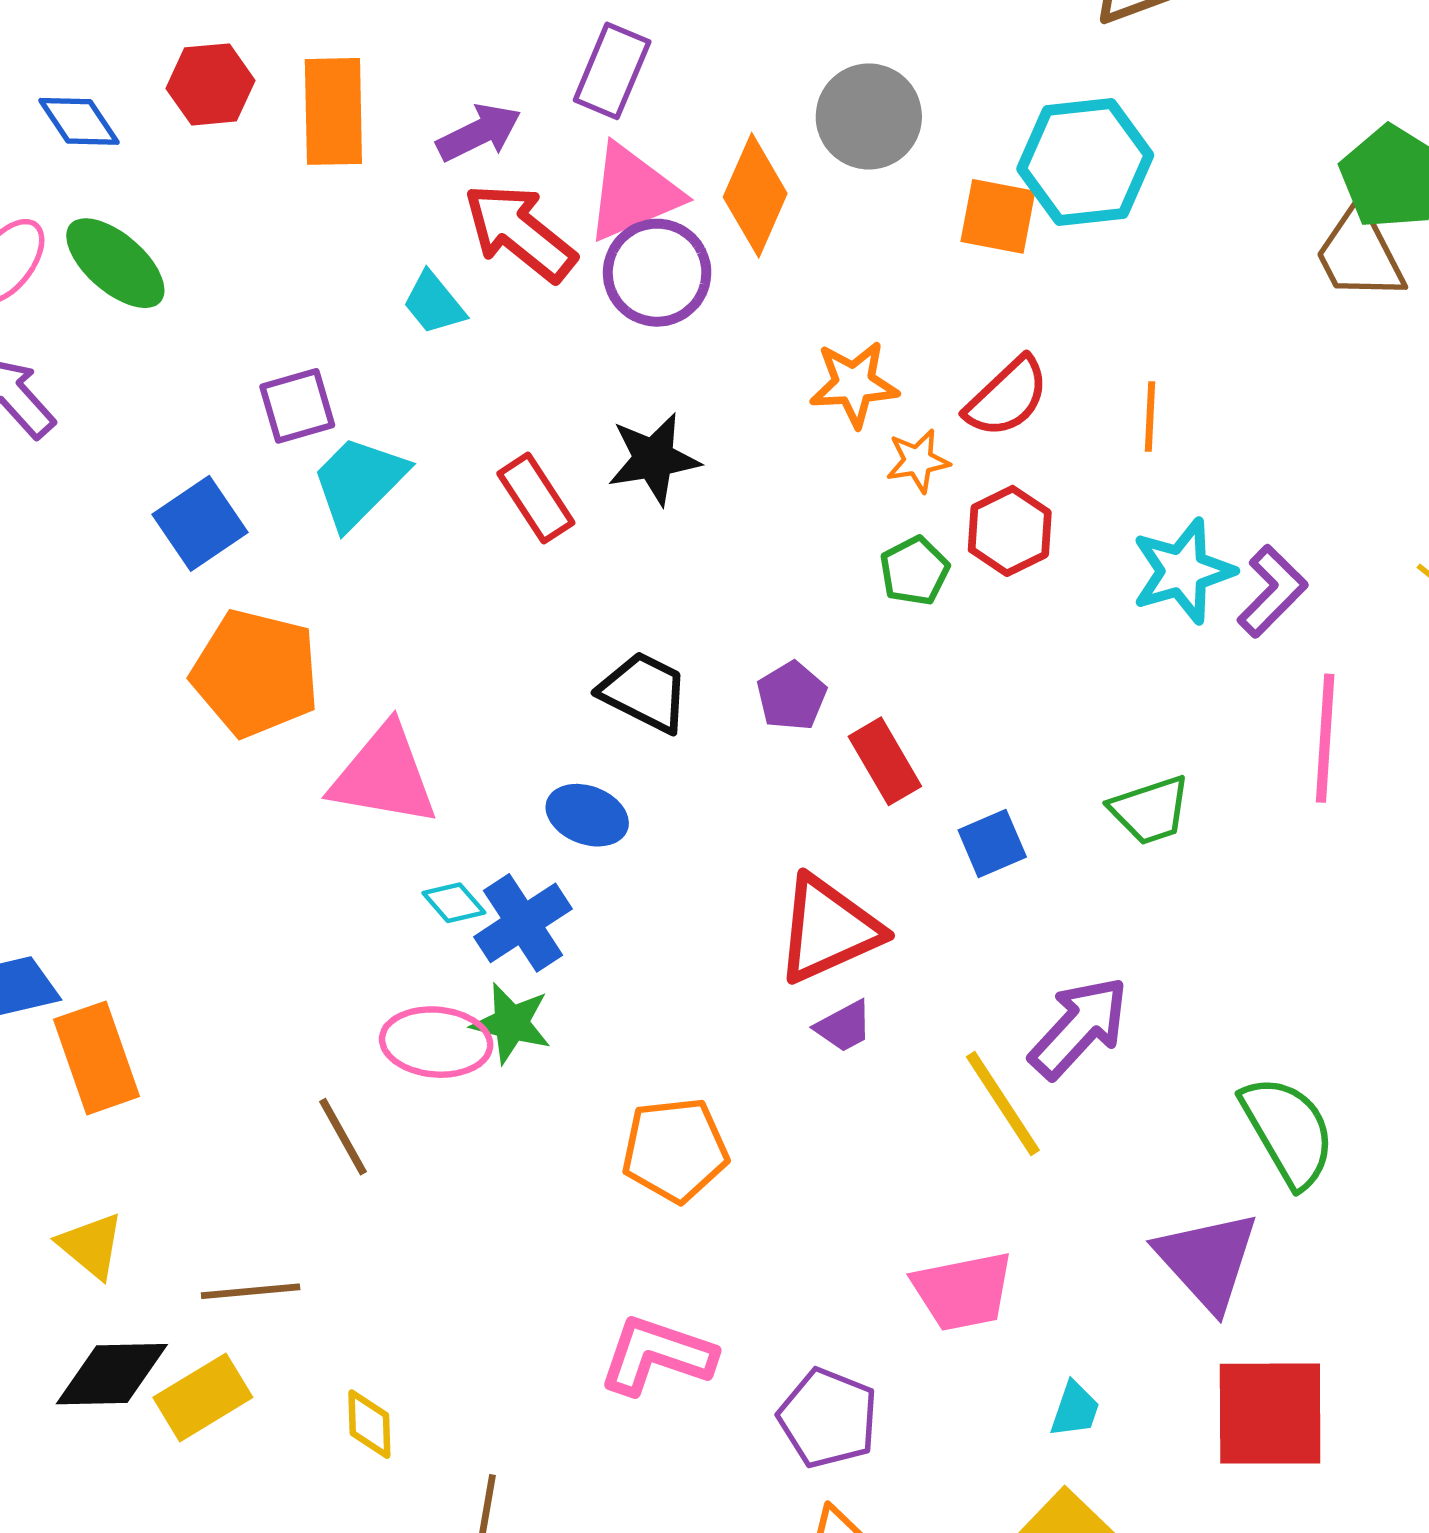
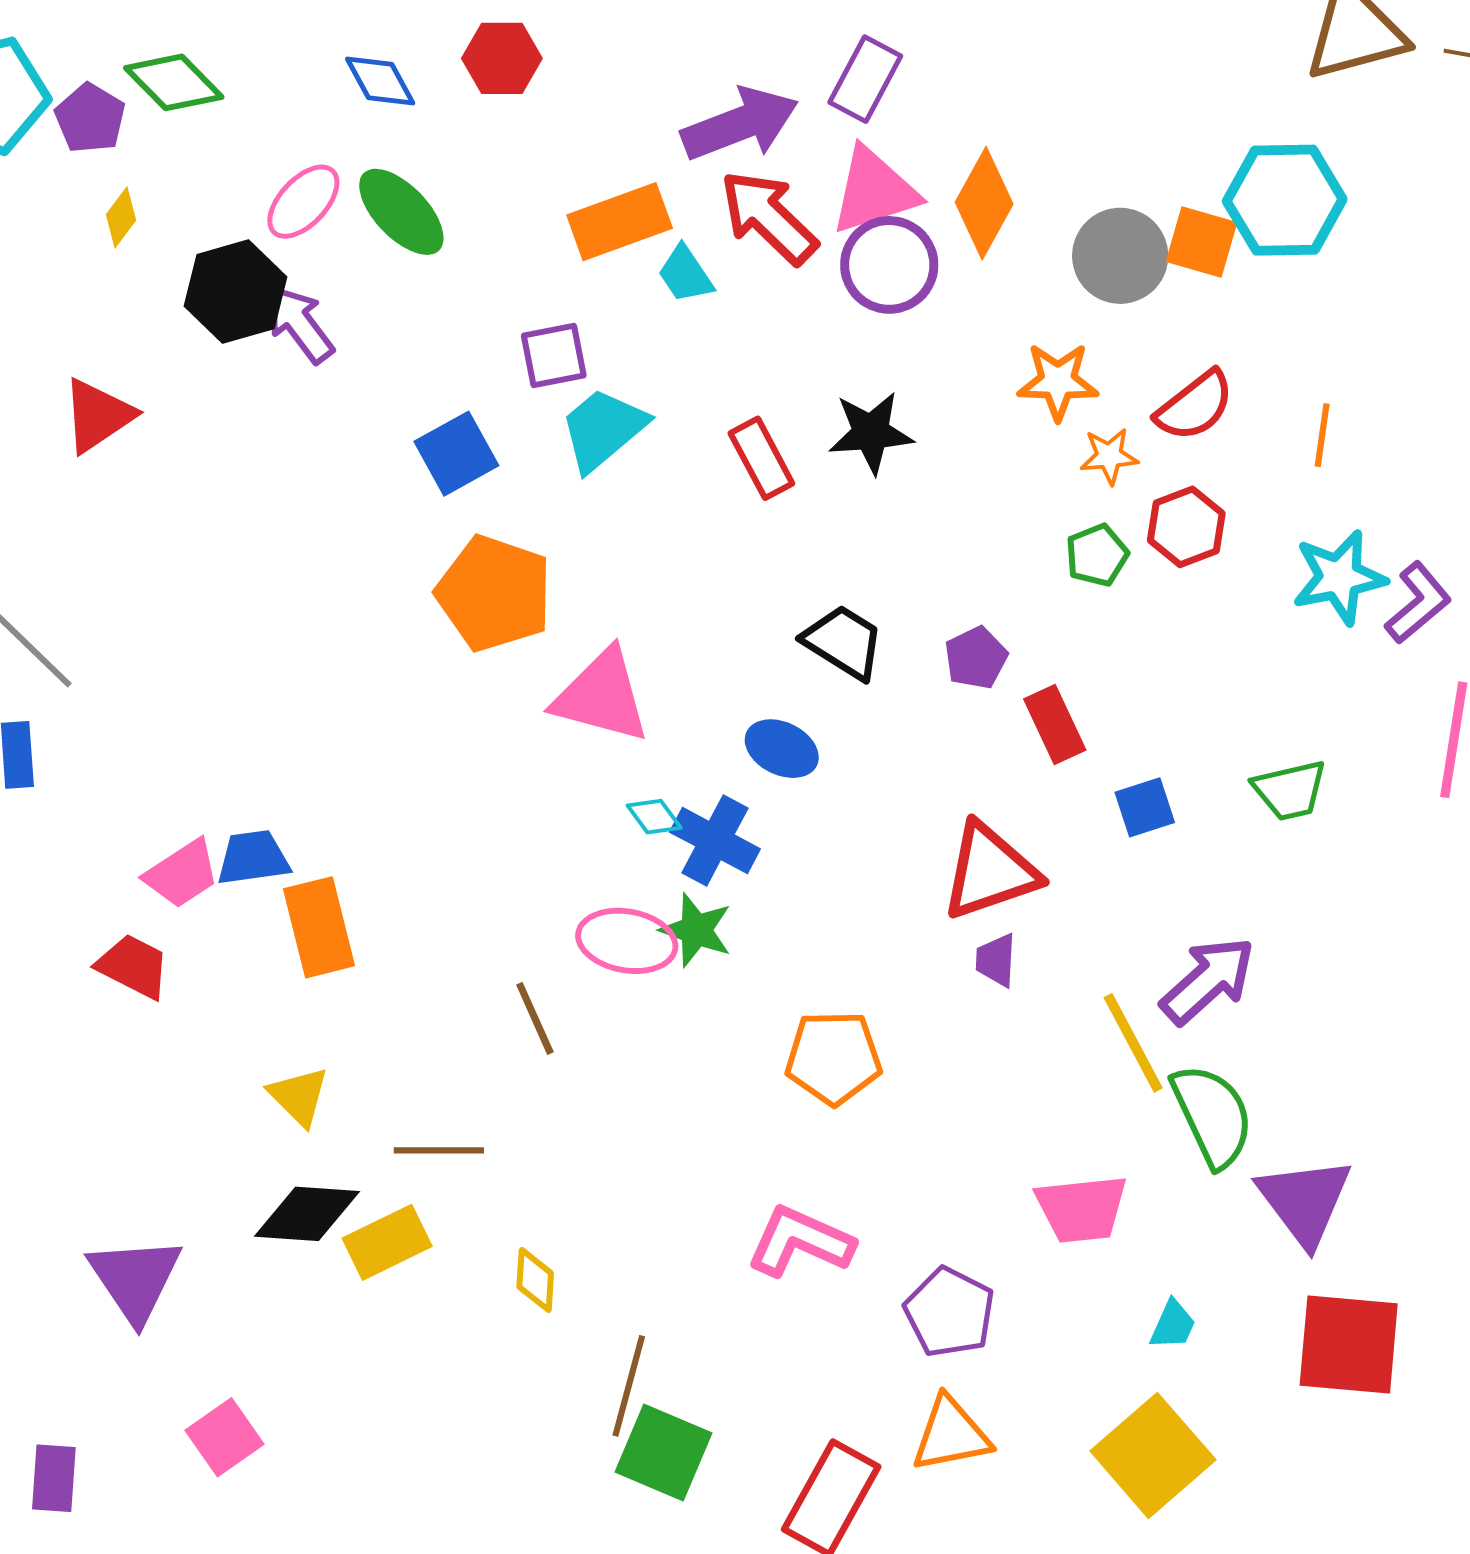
orange rectangle: (333, 111) -> (620, 222), moved, turned 66
gray circle: (869, 116) -> (1120, 256), moved
purple arrow: (479, 133) -> (740, 124), size x1.5
blue cross: (523, 923) -> (715, 840), turned -34
purple trapezoid: (844, 1026) -> (996, 960), turned 116
green semicircle: (1288, 1131) -> (1212, 1115), moved

